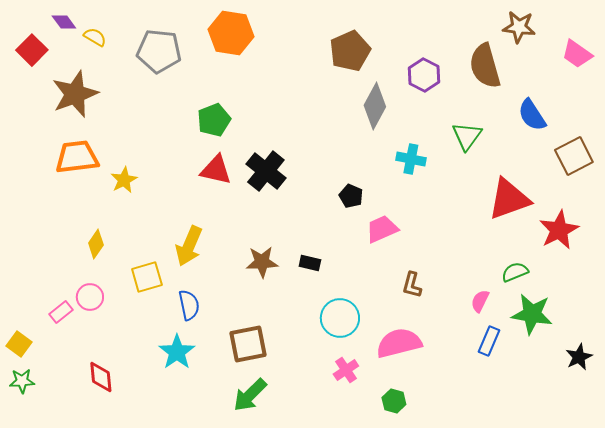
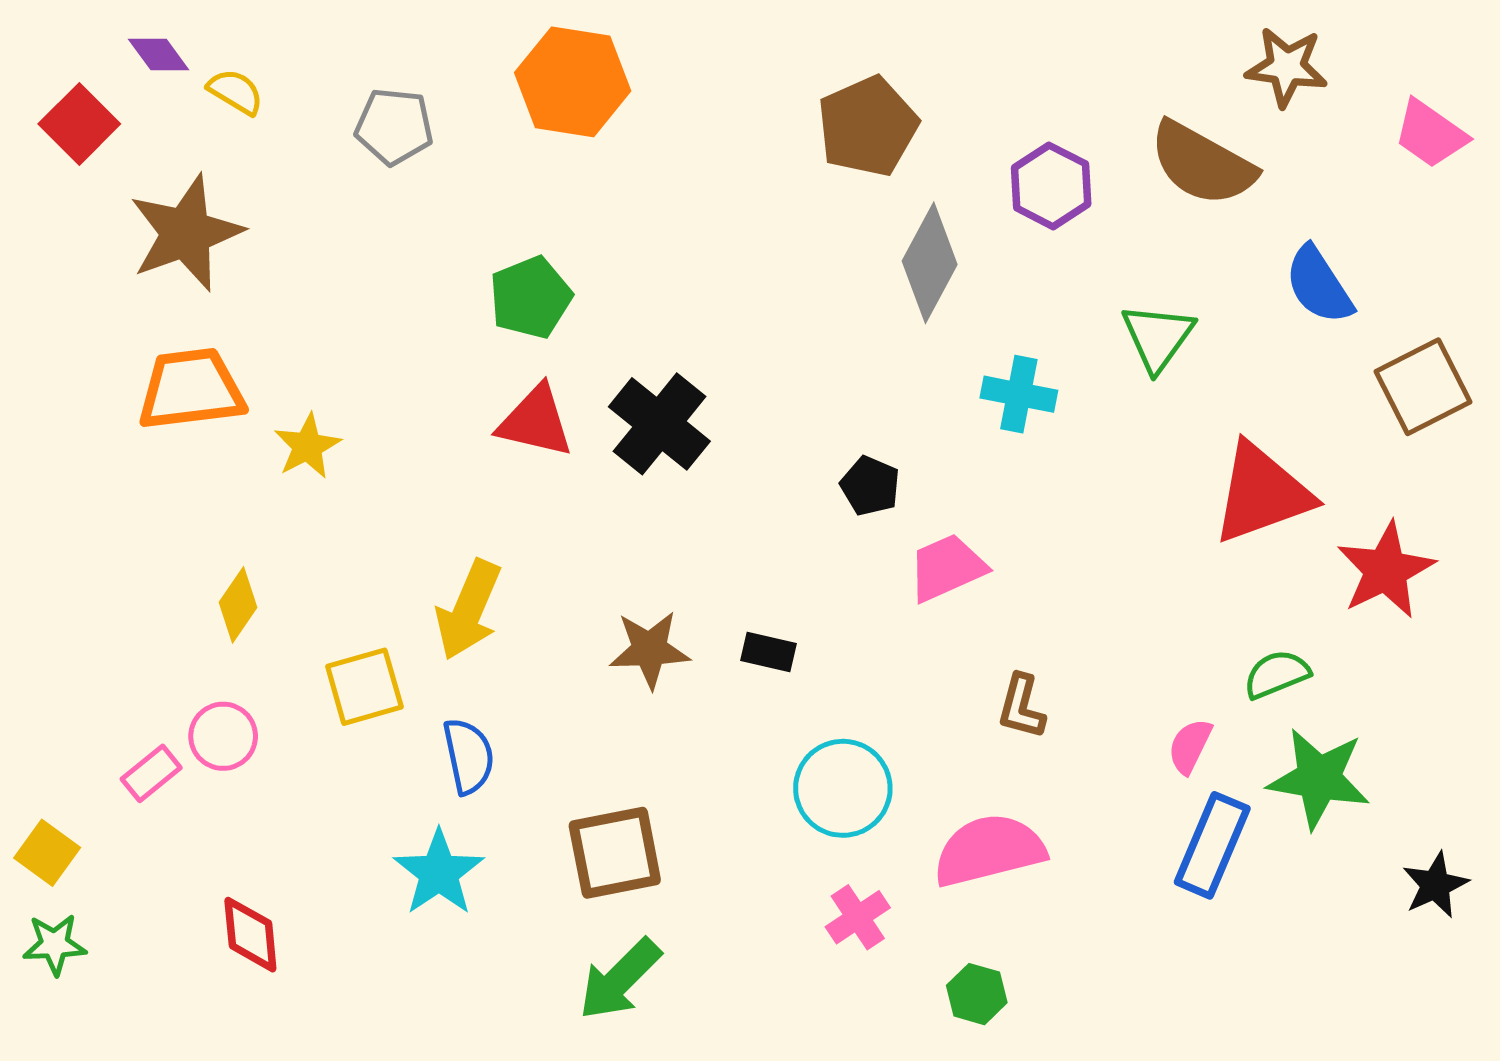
gray pentagon: (159, 51) -> (394, 126), size x0.7
brown semicircle: (485, 66) -> (1202, 164), turned -45
blue rectangle: (489, 341) -> (1212, 845), size x1.4

